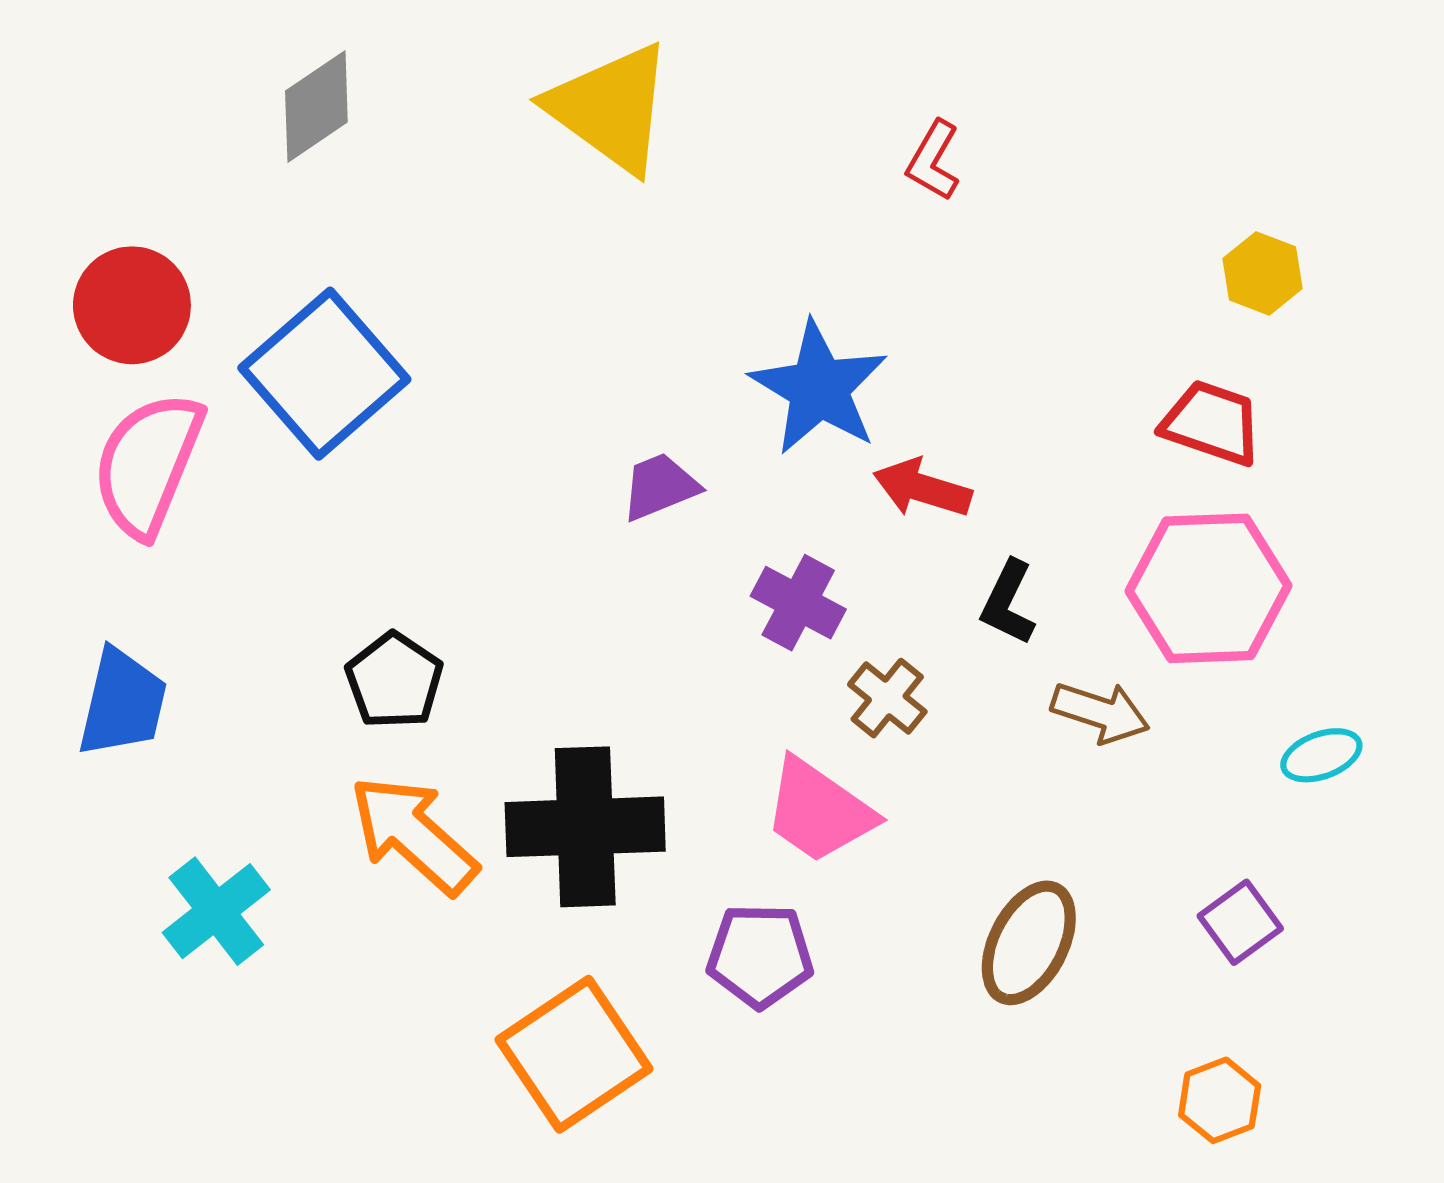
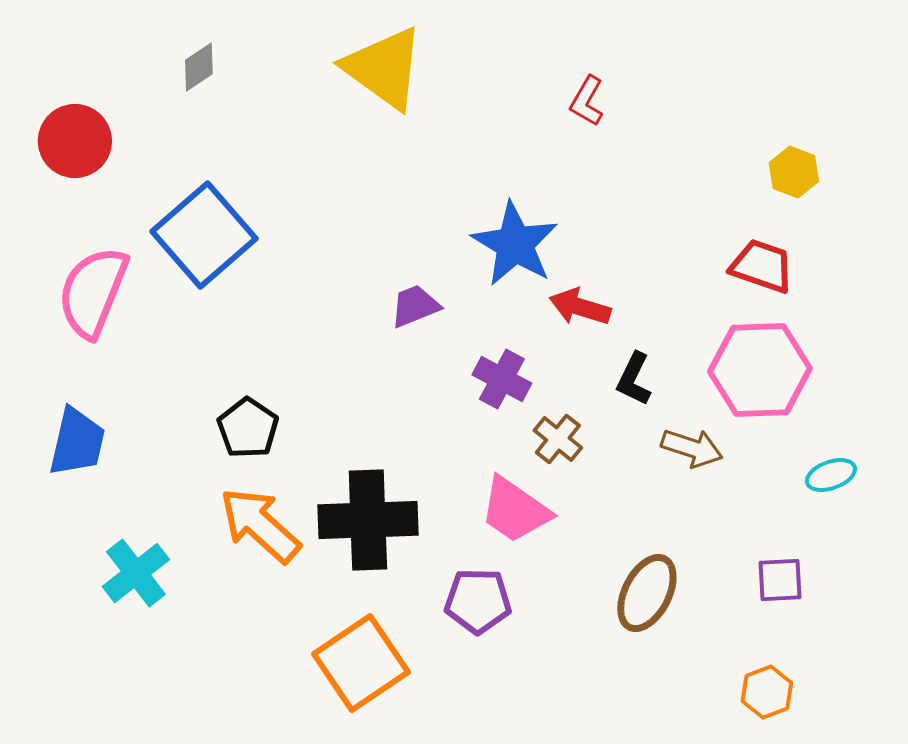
gray diamond: (316, 107) -> (199, 67), size x0.7
red circle: (132, 305) -> (75, 141), moved
purple square: (1240, 922) -> (780, 580), turned 33

